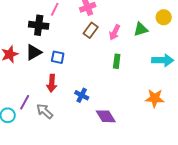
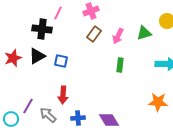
red arrow: (52, 83) -> (63, 95), moved
blue cross: (82, 95) -> (78, 118), moved, turned -32

